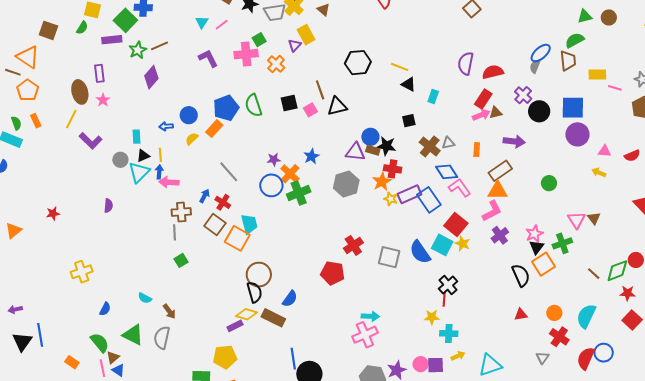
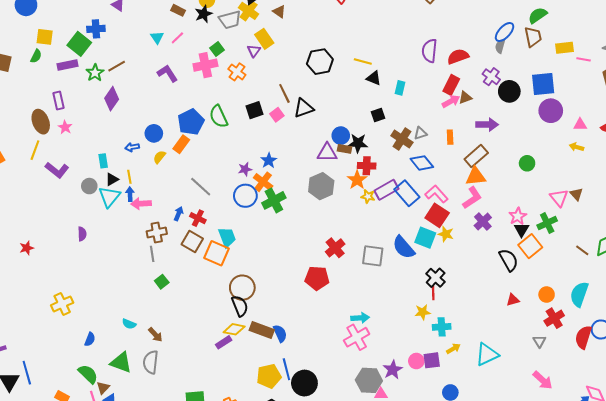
blue star: (311, 156) -> (269, 160), moved
pink L-shape: (460, 188) -> (436, 194), moved
blue semicircle: (290, 299) -> (280, 333), moved, turned -54
red cross: (559, 337) -> (554, 318), turned 30
yellow pentagon: (225, 357) -> (269, 376), moved

